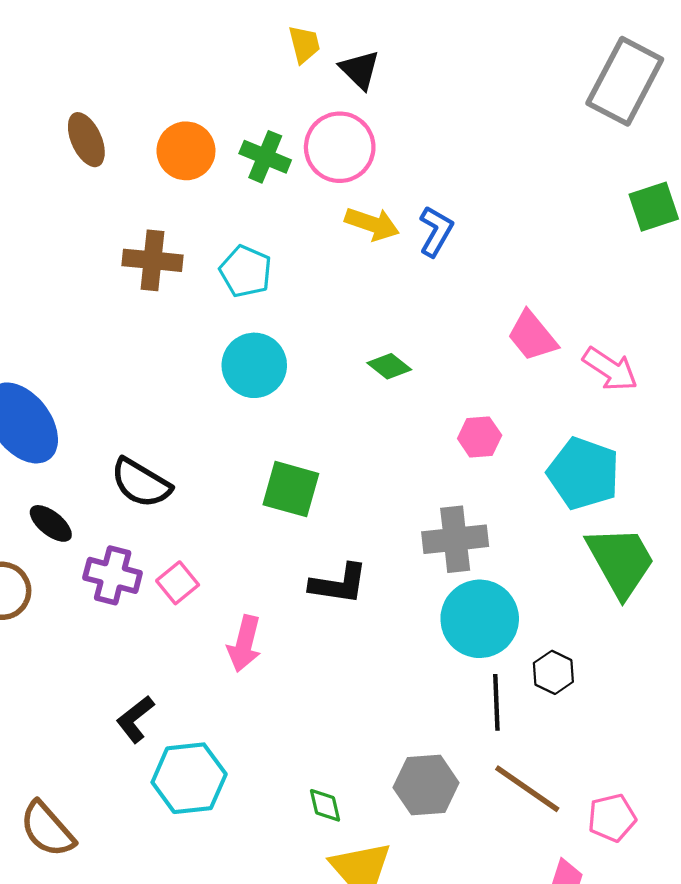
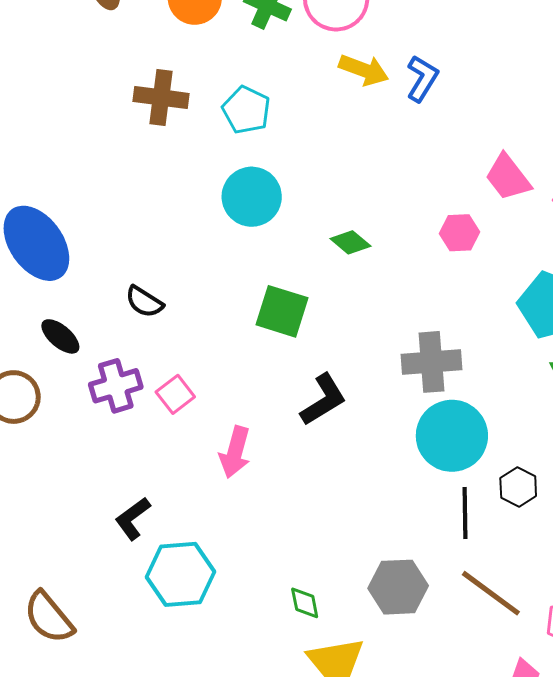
green diamond: (389, 366) -> (350, 242), moved
pink hexagon: (480, 437) -> (460, 233), moved
black semicircle: (141, 483) -> (144, 302), size x0.7
purple cross: (113, 575) -> (116, 386), turned -33
black L-shape: (339, 584) -> (323, 400), turned -42

